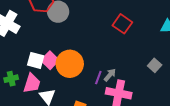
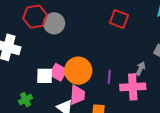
gray arrow: (110, 75) -> (141, 69), moved
pink trapezoid: (32, 83) -> (77, 95), moved

